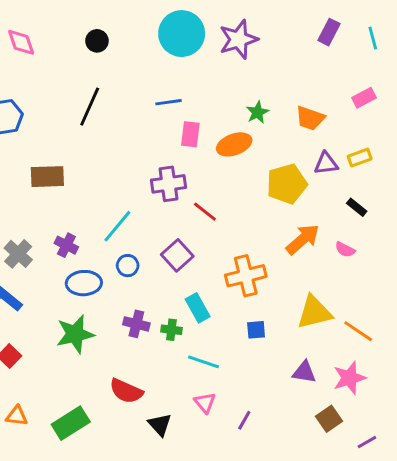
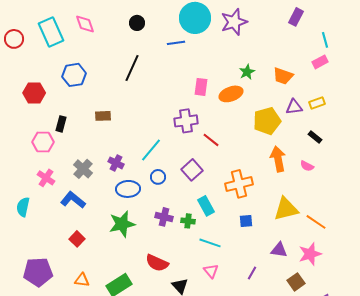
cyan line: (373, 38) -> (325, 40), moved
blue line: (168, 102) -> (176, 43), moved
brown rectangle: (47, 177) -> (103, 116), size x0.7
orange arrow: (303, 239) -> (278, 159), turned -60
purple line: (244, 420) -> (252, 273), moved

